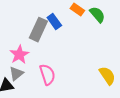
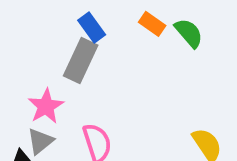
blue rectangle: (54, 22) -> (92, 27), moved

